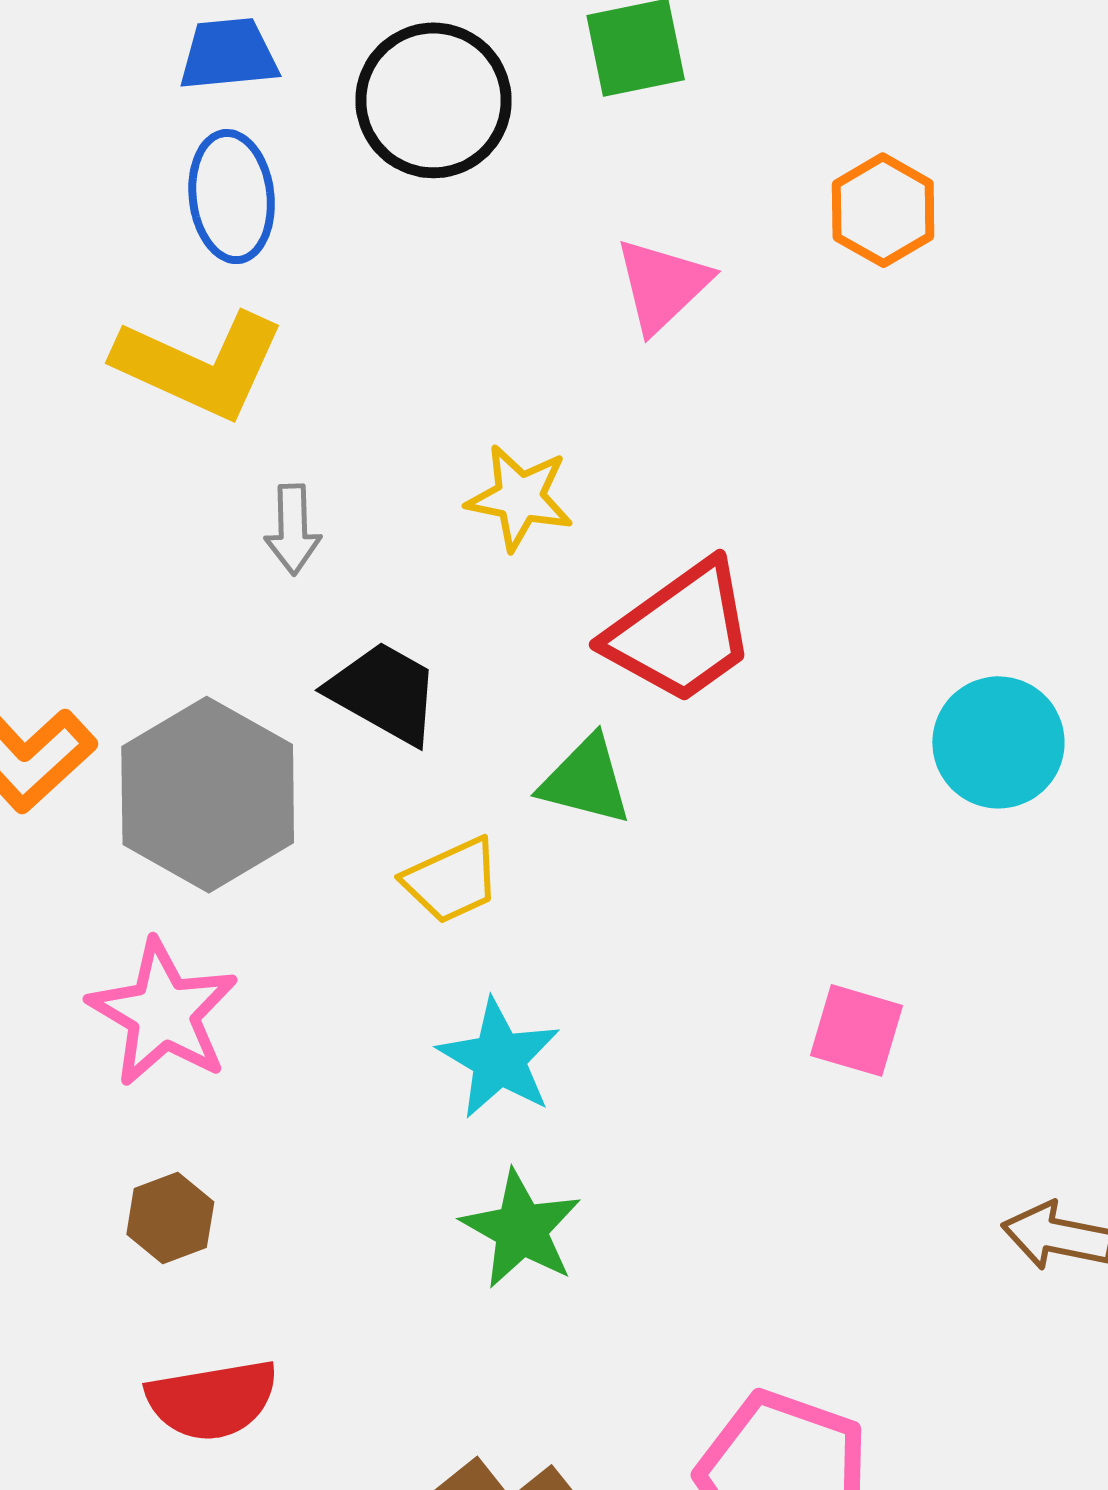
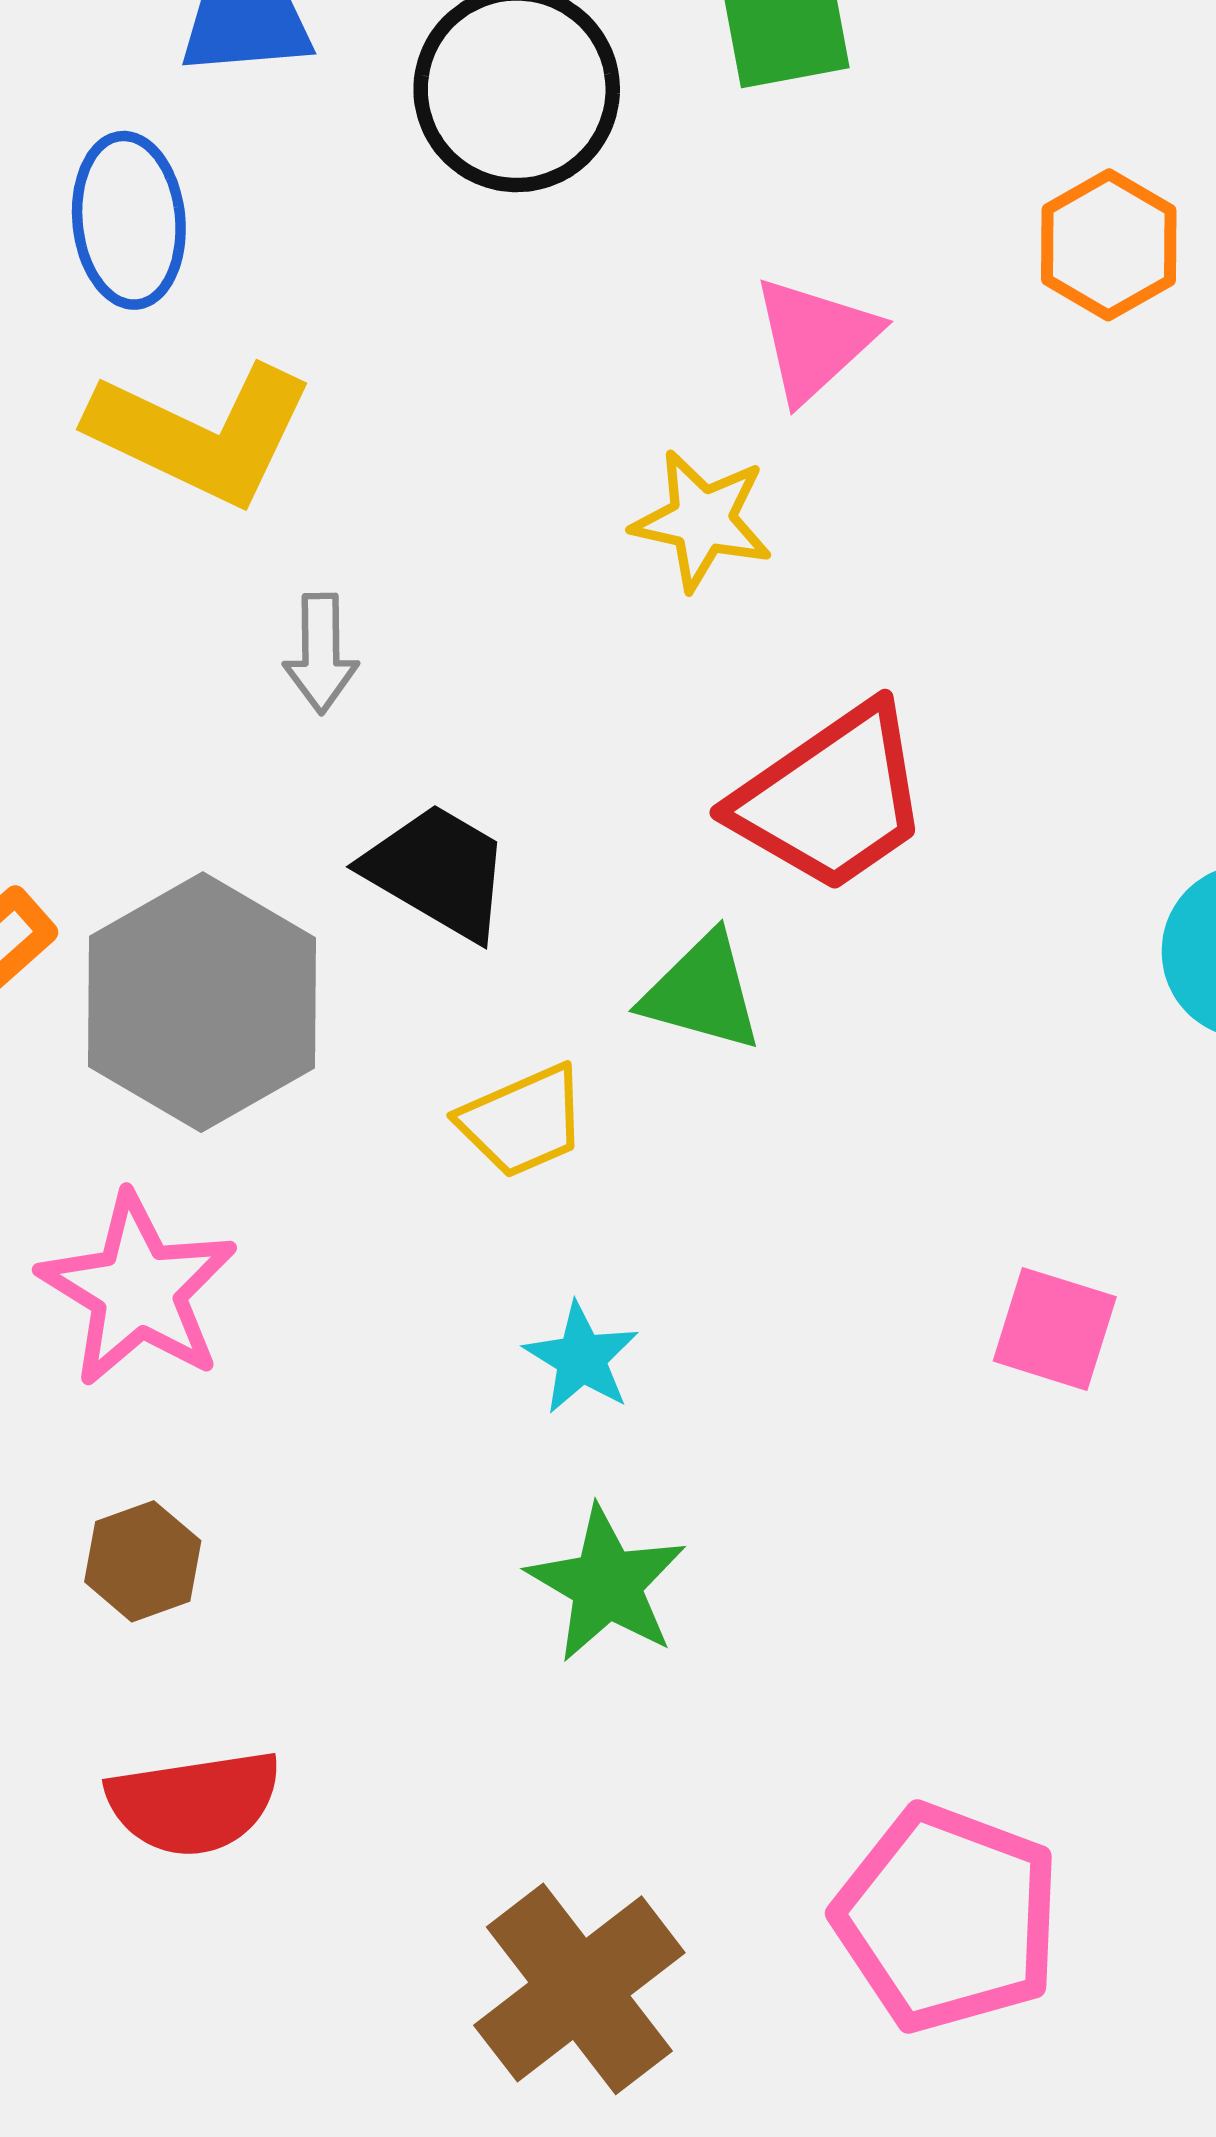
blue ellipse: (232, 197) -> (129, 220), moved
yellow star: (520, 498) -> (702, 520), moved
cyan star: (499, 1059) -> (581, 1358), size x0.7

